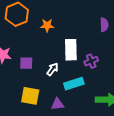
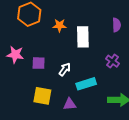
white rectangle: (71, 50) -> (83, 37), moved
purple cross: (91, 61) -> (112, 61), moved, turned -32

